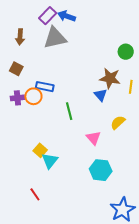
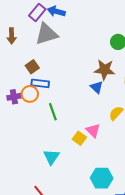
brown square: (16, 69) -> (32, 67), moved, turned 32
green line: (69, 111) -> (53, 112), moved
yellow square: (40, 150) -> (79, 138), moved
cyan hexagon: (101, 170) -> (102, 178), moved

